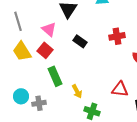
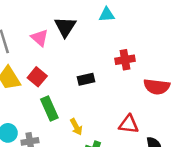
pink triangle: (49, 29) -> (40, 38), moved
black rectangle: (80, 41) -> (86, 79), moved, turned -48

